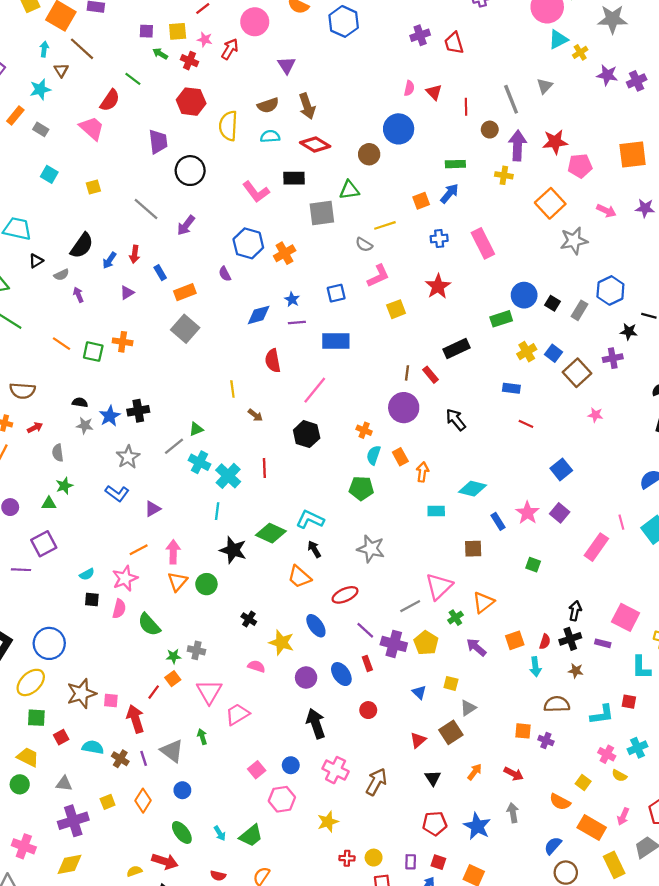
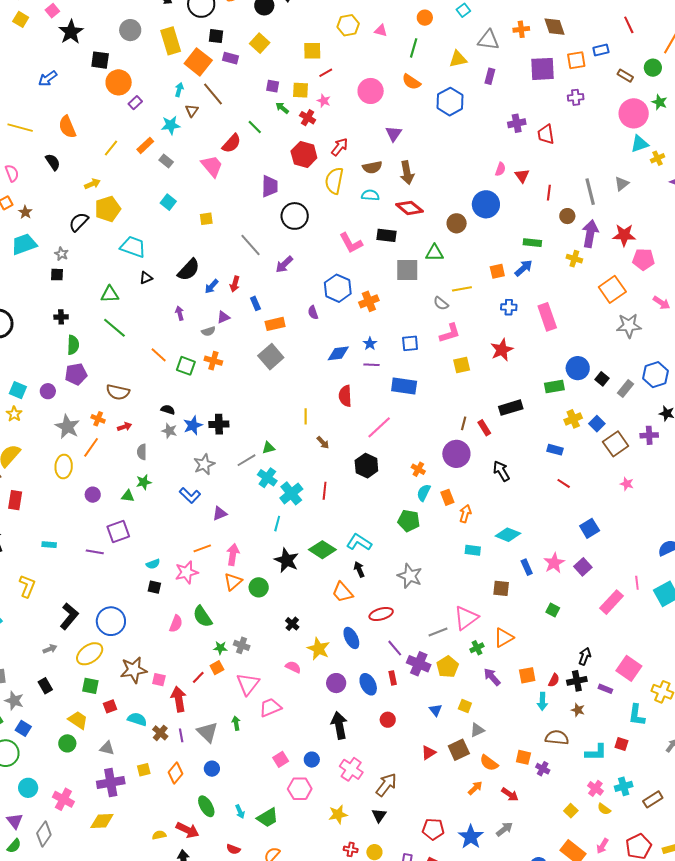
red arrow: (230, 49) -> (340, 147), moved
gray semicircle: (61, 275) -> (208, 331), moved
pink semicircle: (119, 609) -> (176, 624), moved
black triangle: (433, 778) -> (379, 815), moved
orange semicircle: (560, 802) -> (489, 763), moved
gray arrow: (513, 813) -> (504, 829), turned 54

